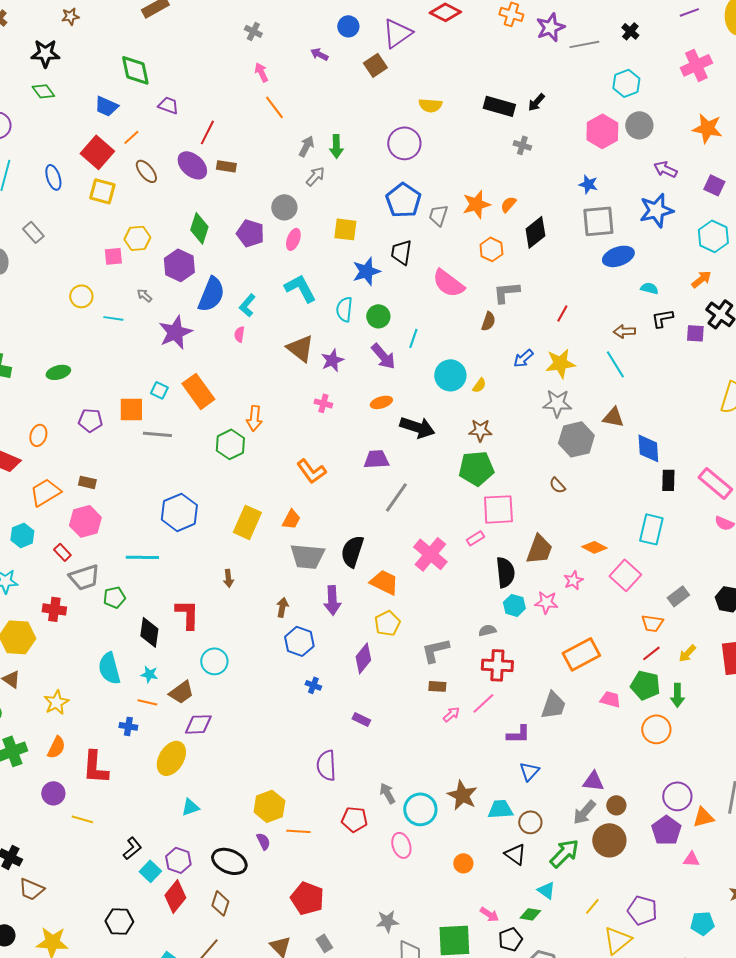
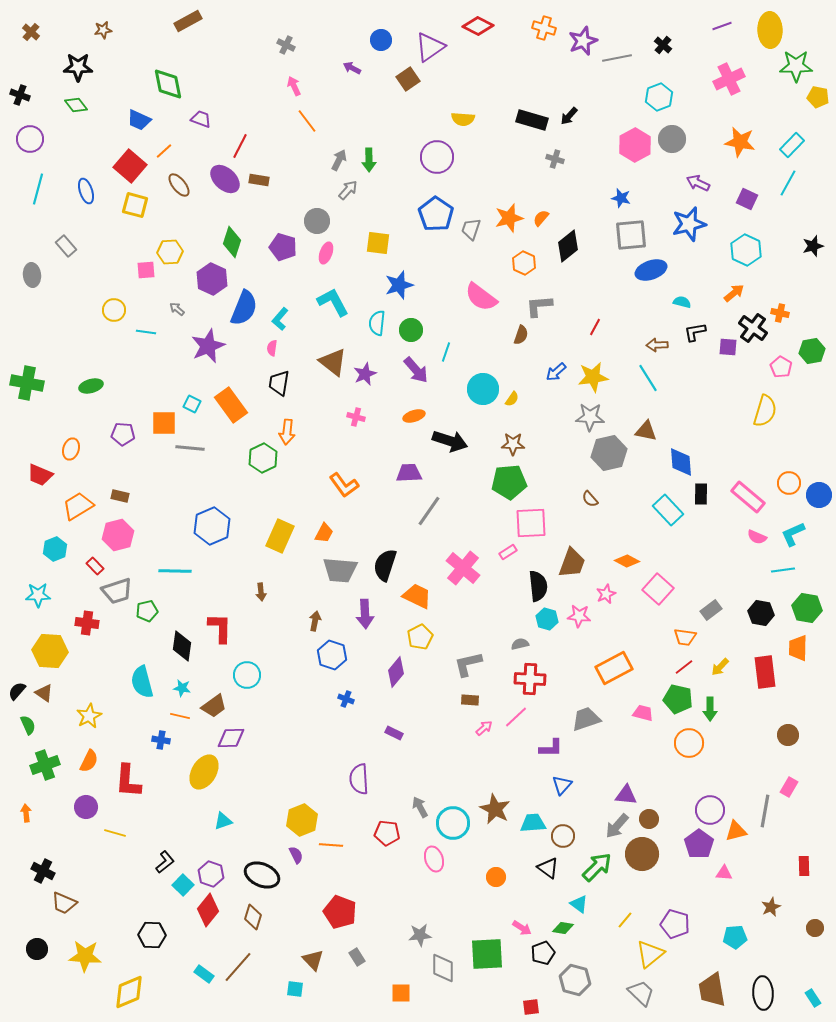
black trapezoid: (401, 252) -> (279, 383), moved
cyan rectangle: (651, 529) -> (668, 510), moved, turned -56
gray trapezoid: (553, 705) -> (586, 719), turned -128

